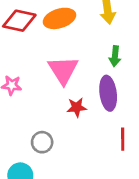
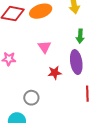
pink triangle: (63, 70) -> (44, 47), size x0.6

